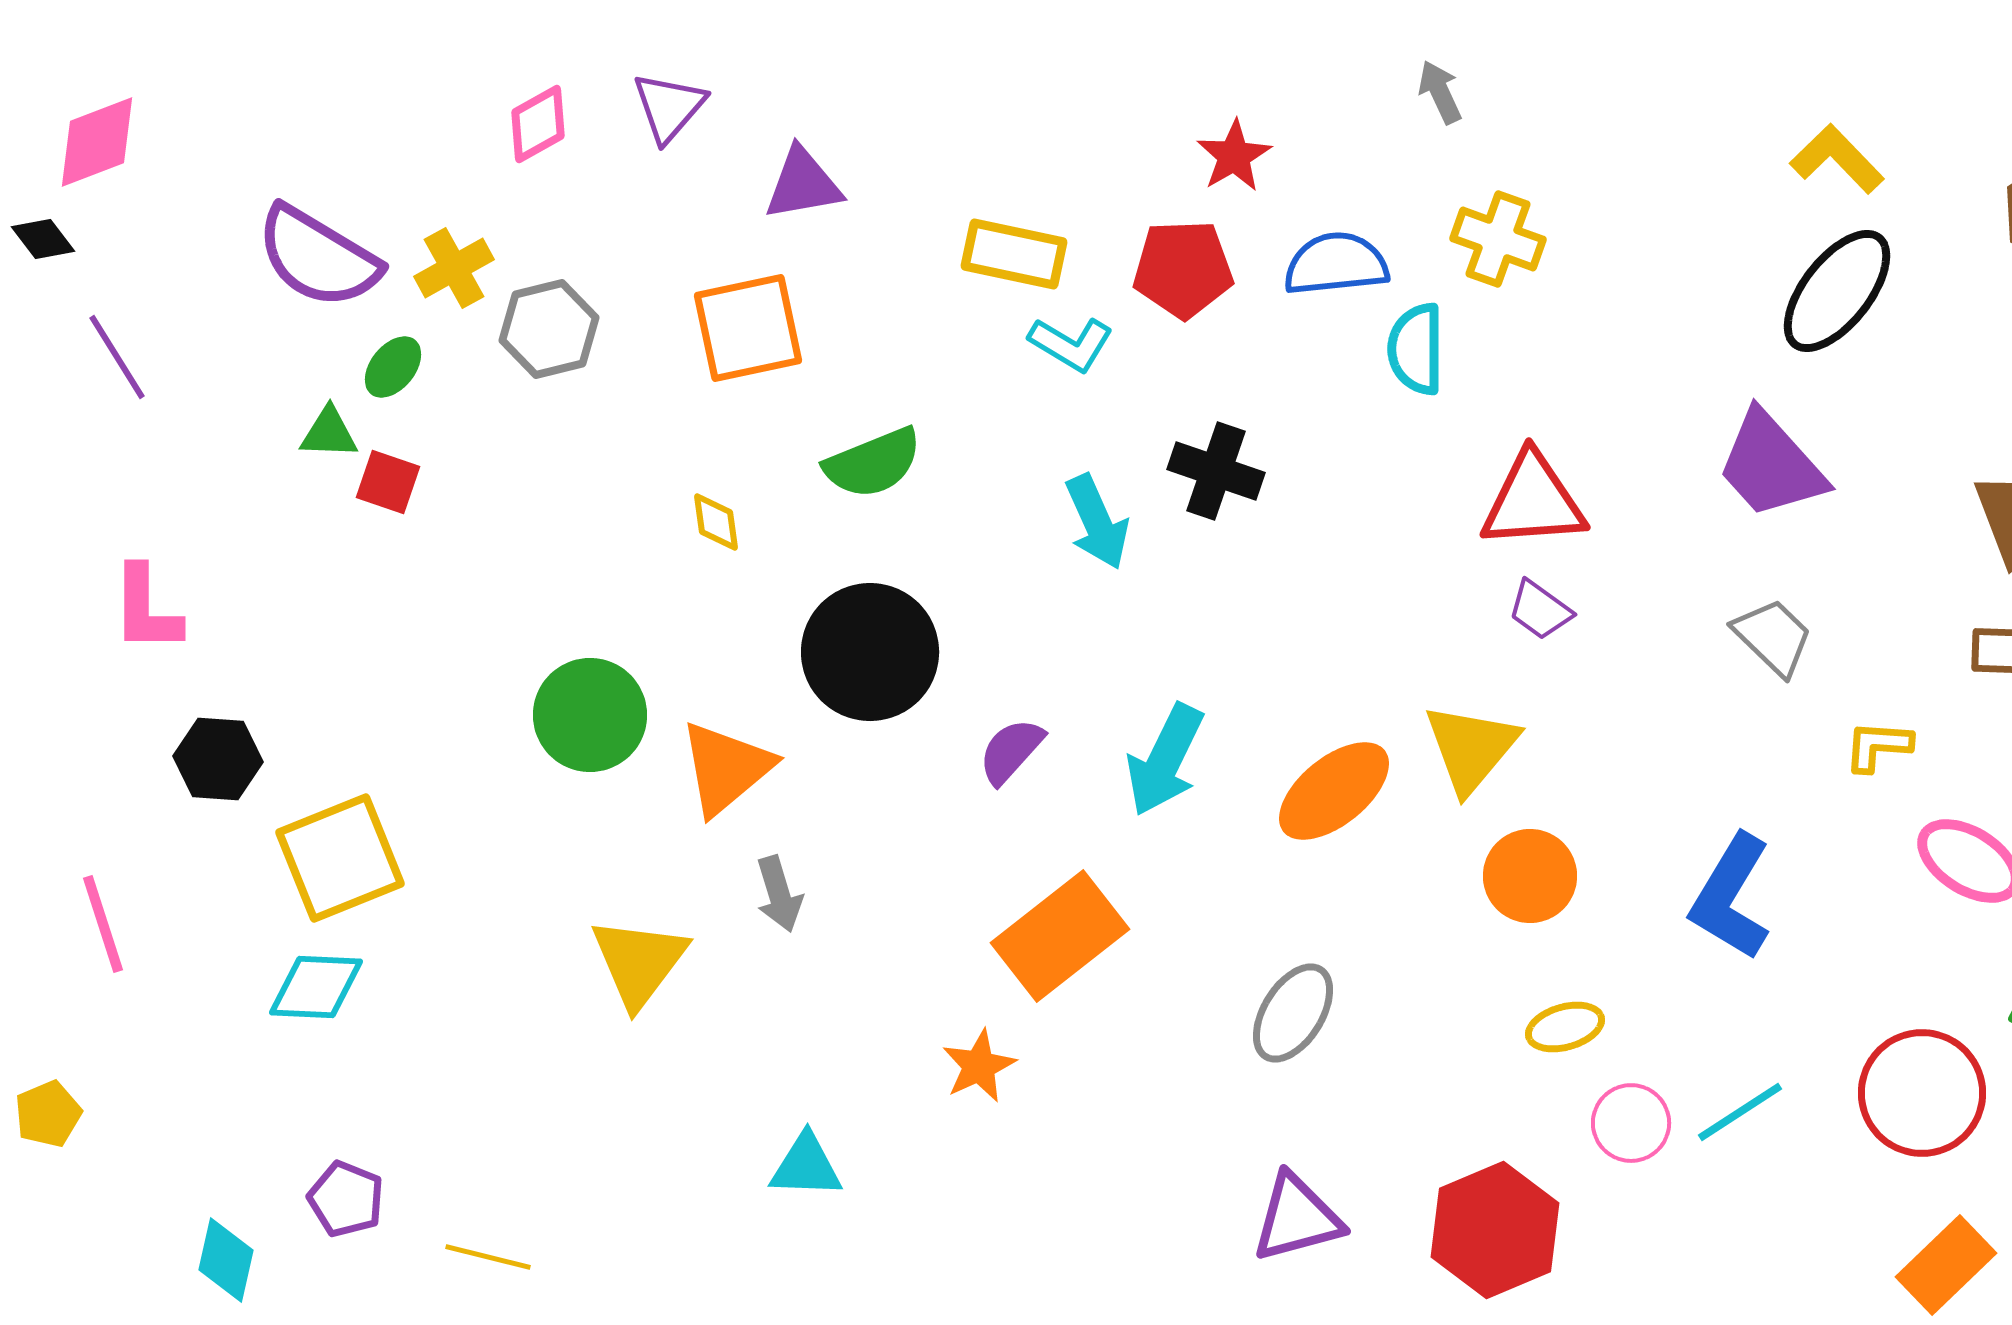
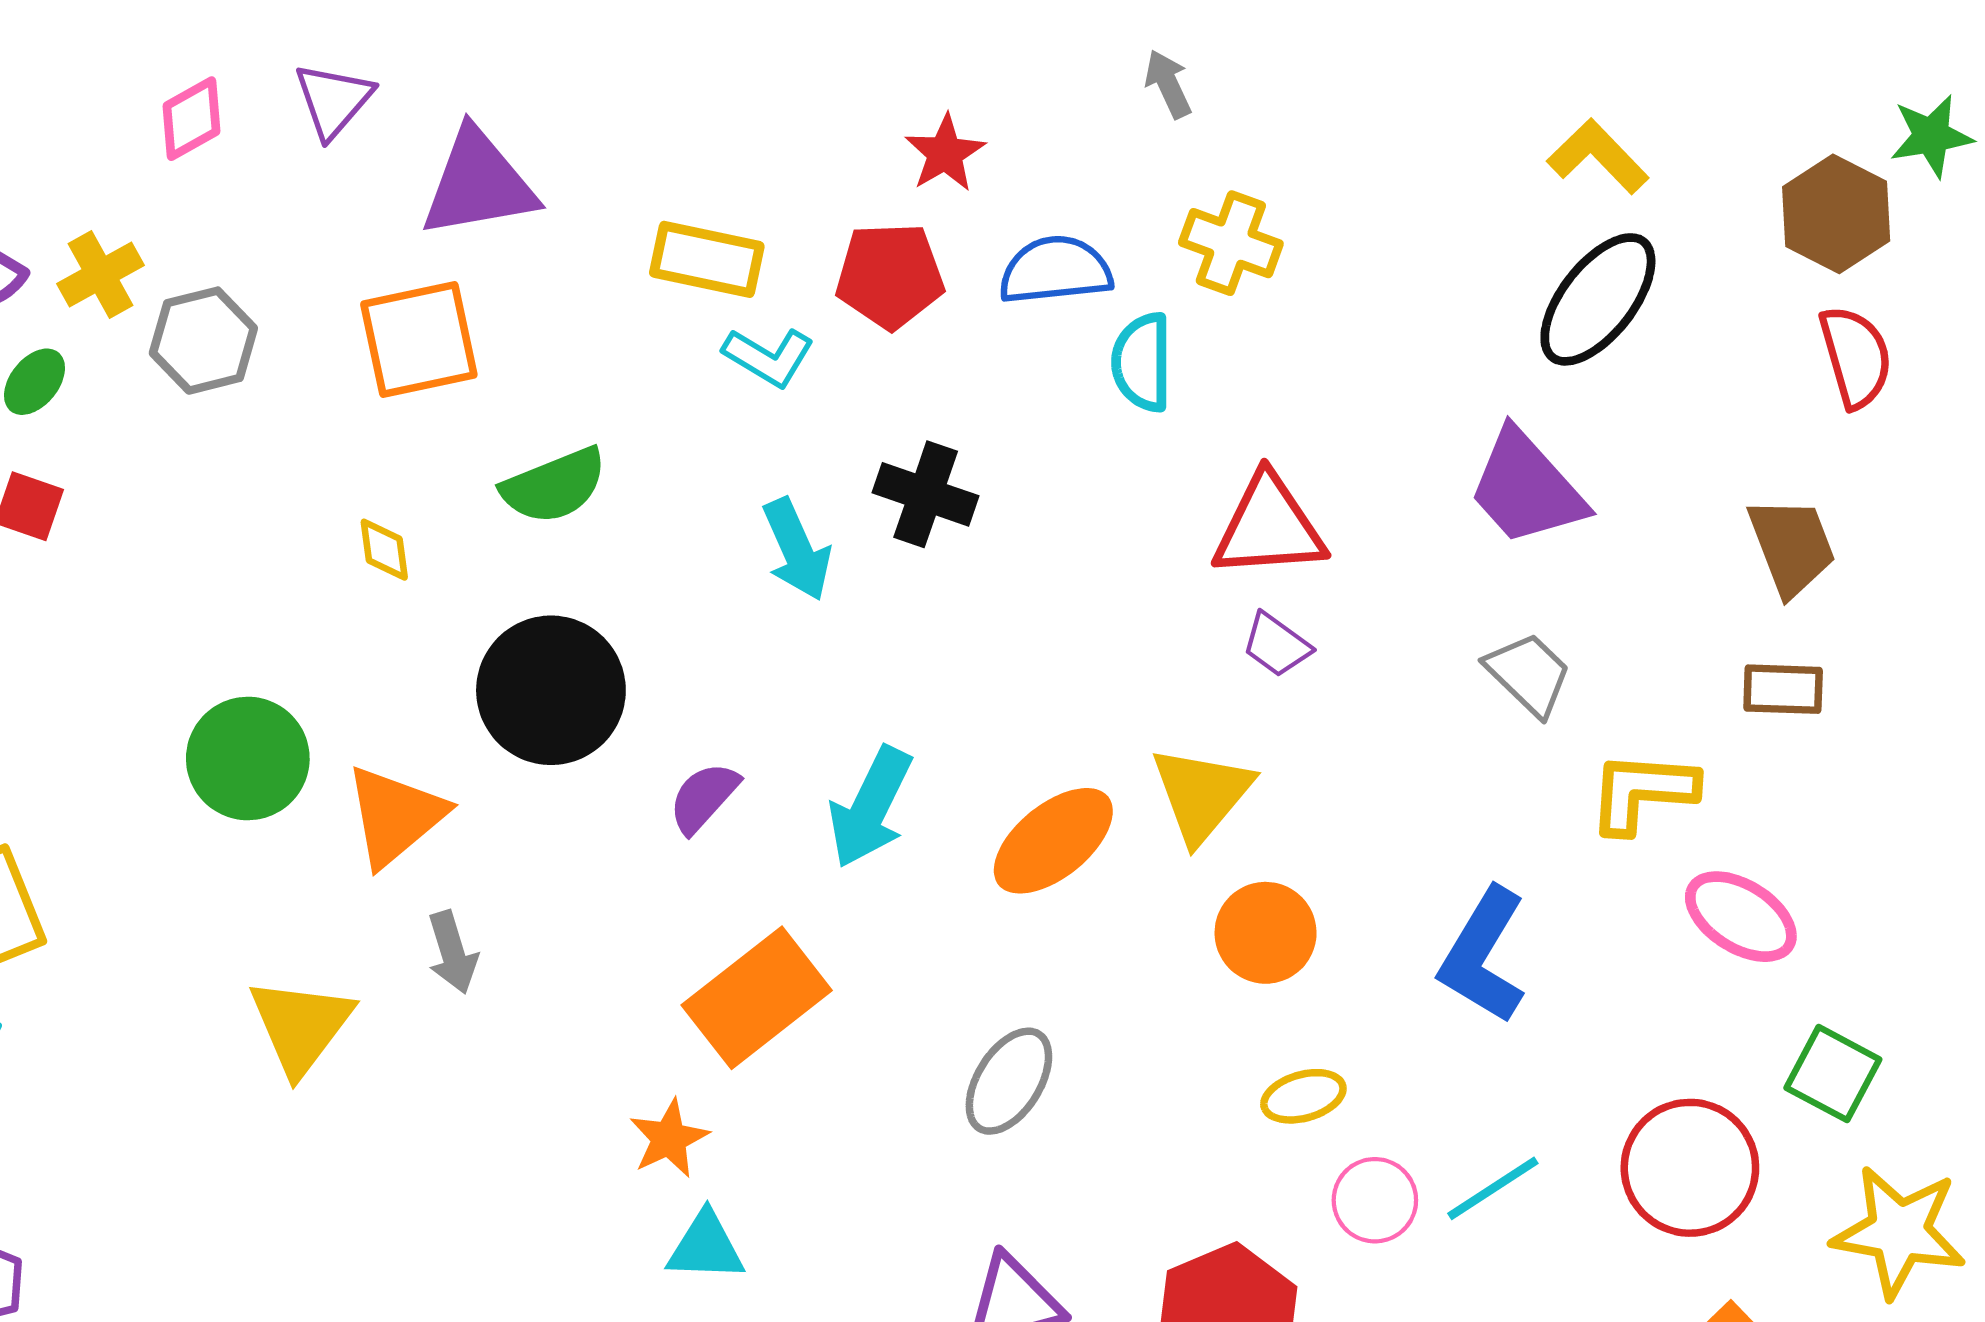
purple triangle: (803, 184) -> (478, 184), size x1.4
yellow L-shape: (1878, 746) -> (1642, 792), size x1.5
cyan triangle: (806, 1166) -> (706, 1247), moved

